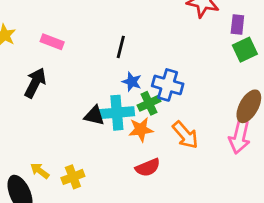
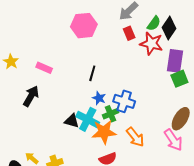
purple rectangle: (237, 25) -> (175, 61), size x1.6
cyan cross: (117, 113) -> (88, 119), turned 30
orange star: (141, 130) -> (104, 132), size x1.4
pink arrow: (240, 137) -> (173, 140), turned -50

